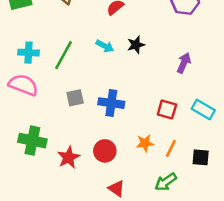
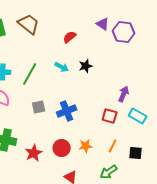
purple arrow: (184, 63) -> (124, 94), moved
blue cross: (111, 103) -> (67, 111), turned -30
orange star: (145, 143) -> (86, 146), moved

